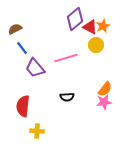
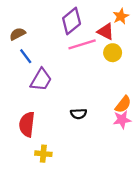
purple diamond: (75, 19) -> (72, 21), moved
orange star: (103, 26) -> (121, 16), moved
pink line: (66, 58) -> (82, 44), moved
purple trapezoid: (35, 68) -> (41, 80), turned -110

